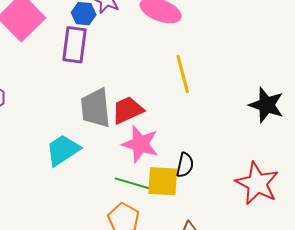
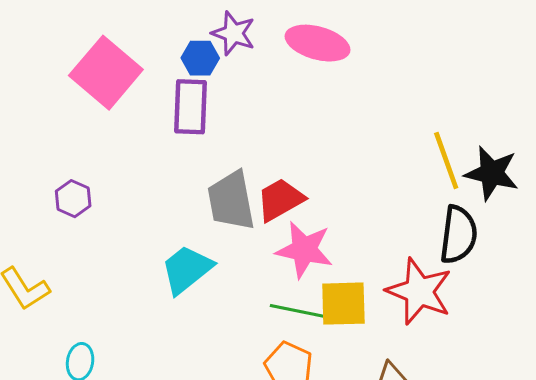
yellow line: (183, 74) -> (446, 161), moved
black semicircle: (185, 165) -> (458, 235), moved, size x1.5
red star: (257, 183) -> (419, 291), moved

